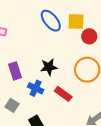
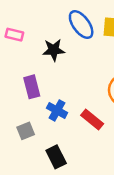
black star: (49, 67) -> (54, 50), moved
gray square: (12, 105) -> (26, 131), turned 32

